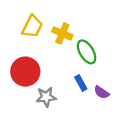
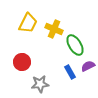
red circle: (25, 72) -> (22, 62), size x0.7
purple semicircle: (102, 92) -> (88, 66), moved, turned 120

